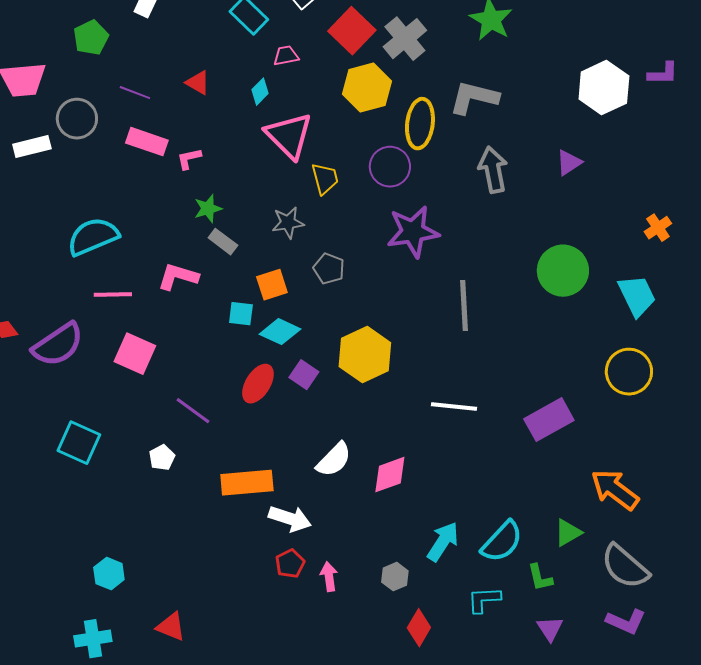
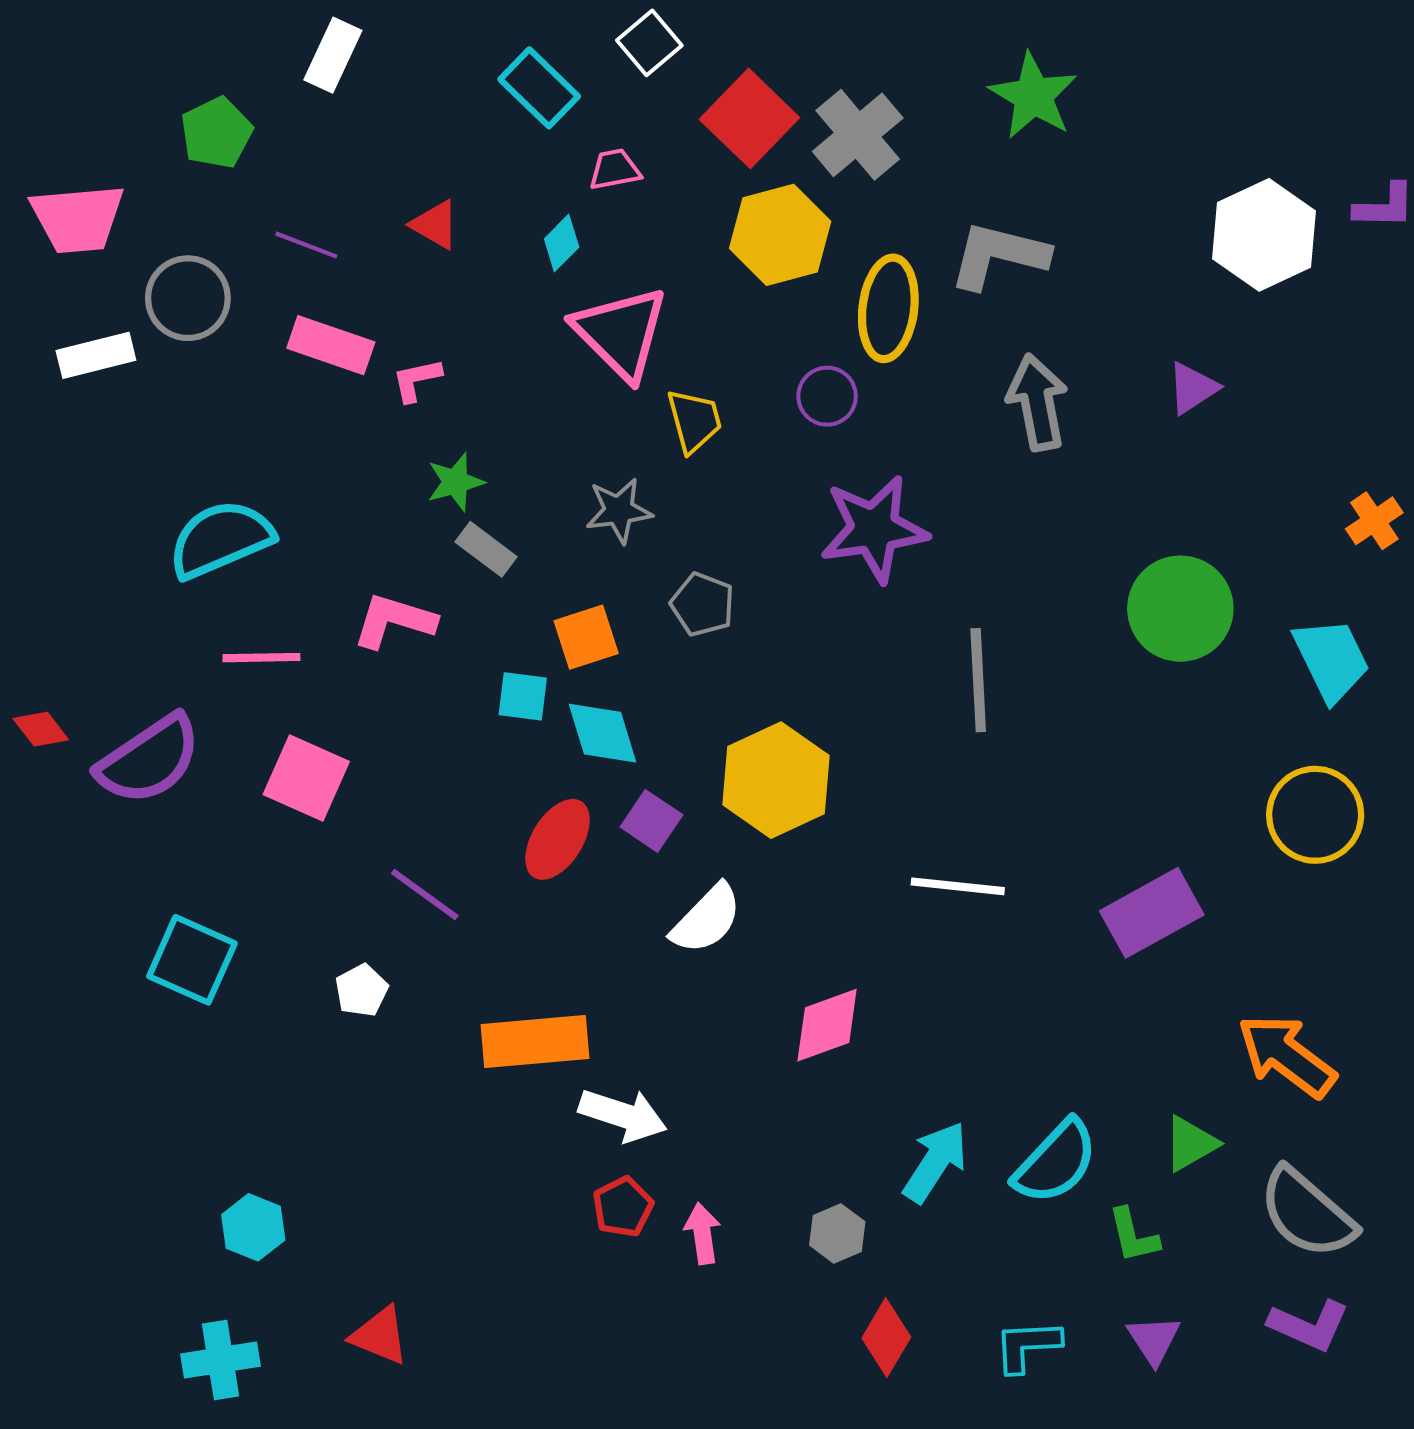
purple circle: (390, 167) -> (827, 396), size x0.7
cyan diamond: (280, 332) -> (602, 733), turned 48
white semicircle: (334, 460) -> (707, 919), moved
cyan L-shape: (484, 600) -> (1027, 1346), moved

